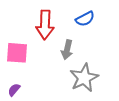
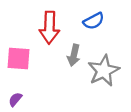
gray star: (84, 78) -> (104, 71), moved

